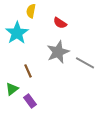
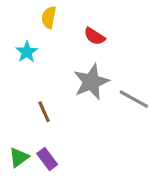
cyan star: (17, 33) -> (27, 52), size x0.6
green triangle: (12, 89) -> (19, 157), moved

